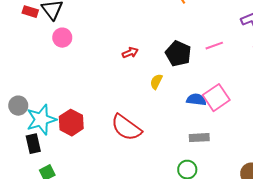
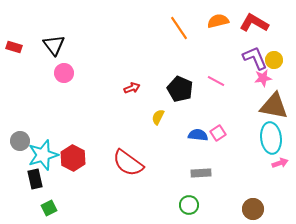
red rectangle: (30, 12) -> (14, 47), moved
pink line: (214, 46) -> (216, 81), turned 48
pink square: (216, 98) -> (218, 133), size x0.6

